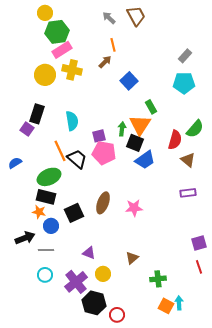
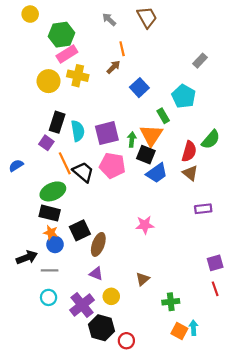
yellow circle: (45, 13) -> (30, 14), moved
gray arrow: (109, 18) -> (109, 19), moved
cyan pentagon: (184, 83) -> (184, 96), moved, turned 30
black rectangle: (37, 114) -> (57, 122), moved
purple square: (27, 129) -> (46, 143), moved
purple square: (99, 136) -> (107, 133), moved, size x1.6
brown triangle: (188, 160) -> (190, 173), moved
blue semicircle: (15, 163) -> (16, 165), moved
brown ellipse: (103, 203) -> (98, 244), moved
orange star: (39, 212) -> (51, 233), moved

